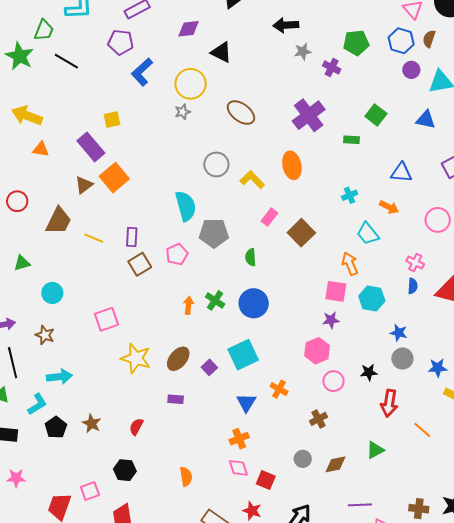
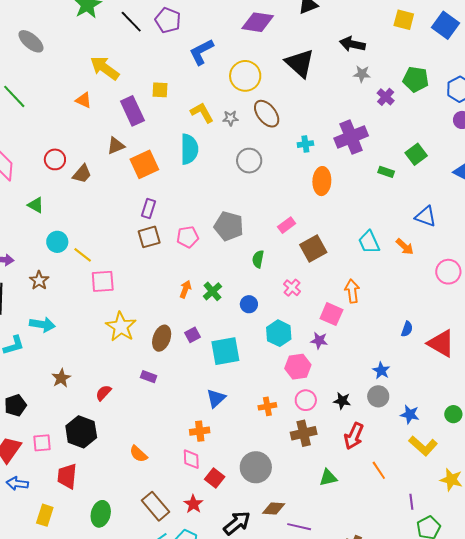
purple diamond: (189, 29) -> (258, 22), size x1.4
purple pentagon: (121, 42) -> (168, 20), moved
black triangle: (221, 52) -> (300, 63), moved, size x1.4
gray star: (183, 112) -> (230, 118), moved
brown ellipse: (241, 113) -> (267, 114), moved
yellow arrow: (27, 116) -> (105, 68), moved
orange square: (114, 178) -> (144, 164), moved
yellow L-shape: (252, 180) -> (202, 113), moved
cyan cross: (350, 195) -> (305, 144), moved
red circle: (17, 201) -> (55, 159), moved
cyan semicircle: (186, 206) -> (189, 149), moved
brown trapezoid: (59, 221) -> (82, 174), size x0.7
cyan trapezoid: (368, 234) -> (369, 242), moved
yellow line: (94, 238) -> (83, 255), moved
green triangle: (22, 263) -> (36, 205), turned 30
pink cross: (415, 263) -> (292, 288), moved
cyan hexagon: (372, 298) -> (279, 333), moved
blue circle: (254, 303) -> (249, 304), size x0.6
brown ellipse: (178, 359) -> (162, 338), turned -35
purple square: (209, 367) -> (193, 335), moved
orange cross: (279, 389) -> (267, 406), moved, turned 36
brown cross: (318, 419) -> (304, 433), moved, size x1.4
black pentagon: (56, 427) -> (15, 405), moved
gray circle: (303, 459) -> (256, 467), size x1.8
brown diamond: (335, 464) -> (274, 509), moved
black hexagon: (125, 470) -> (81, 432), size x1.4
orange semicircle: (186, 477) -> (138, 454), turned 126

